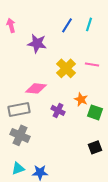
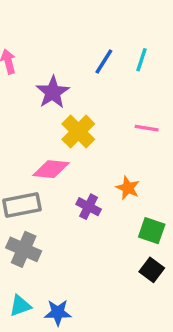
purple star: (37, 43) -> (53, 92), turned 30
yellow cross: (66, 68) -> (78, 132), moved
green square: (95, 112) -> (152, 231), moved
black square: (95, 147) -> (152, 270), turned -32

